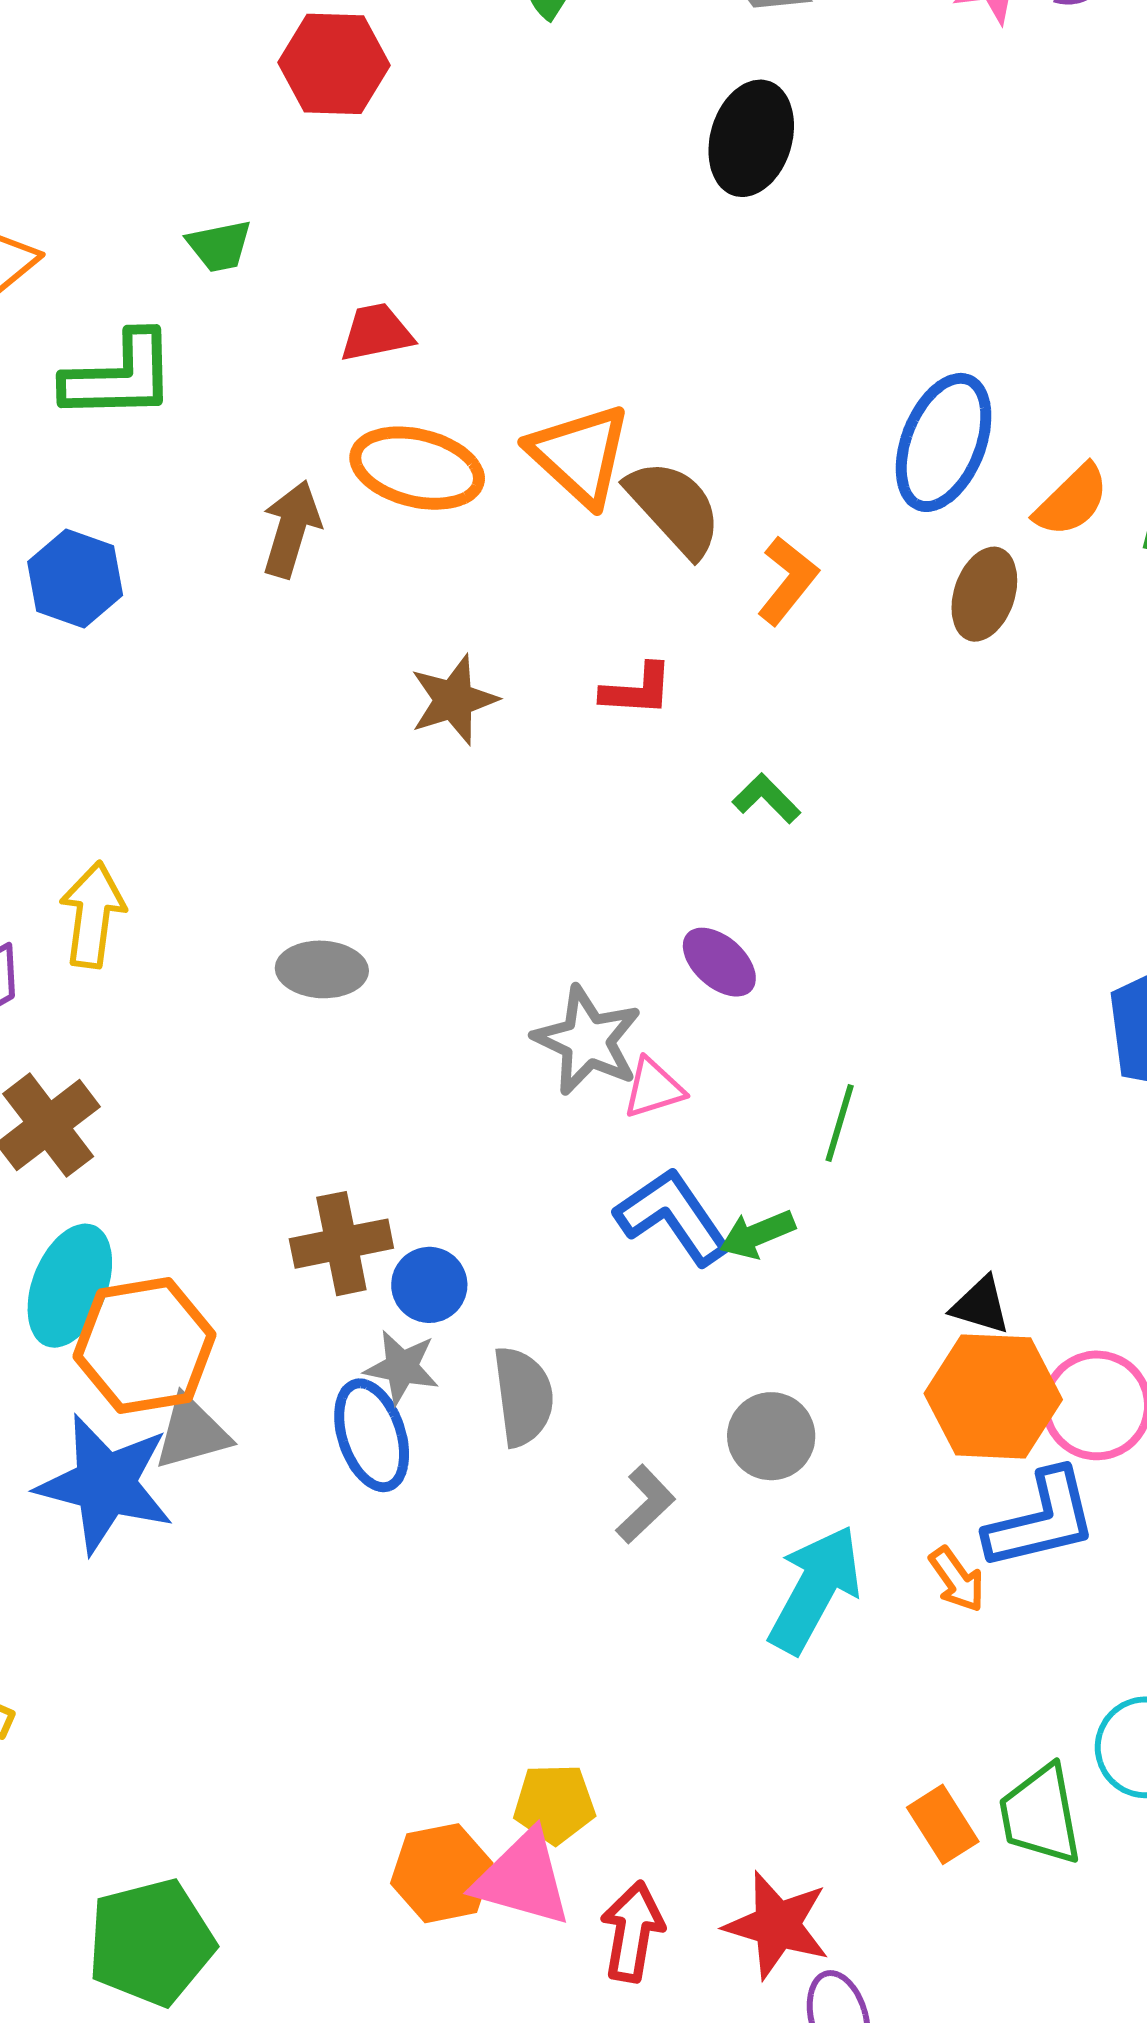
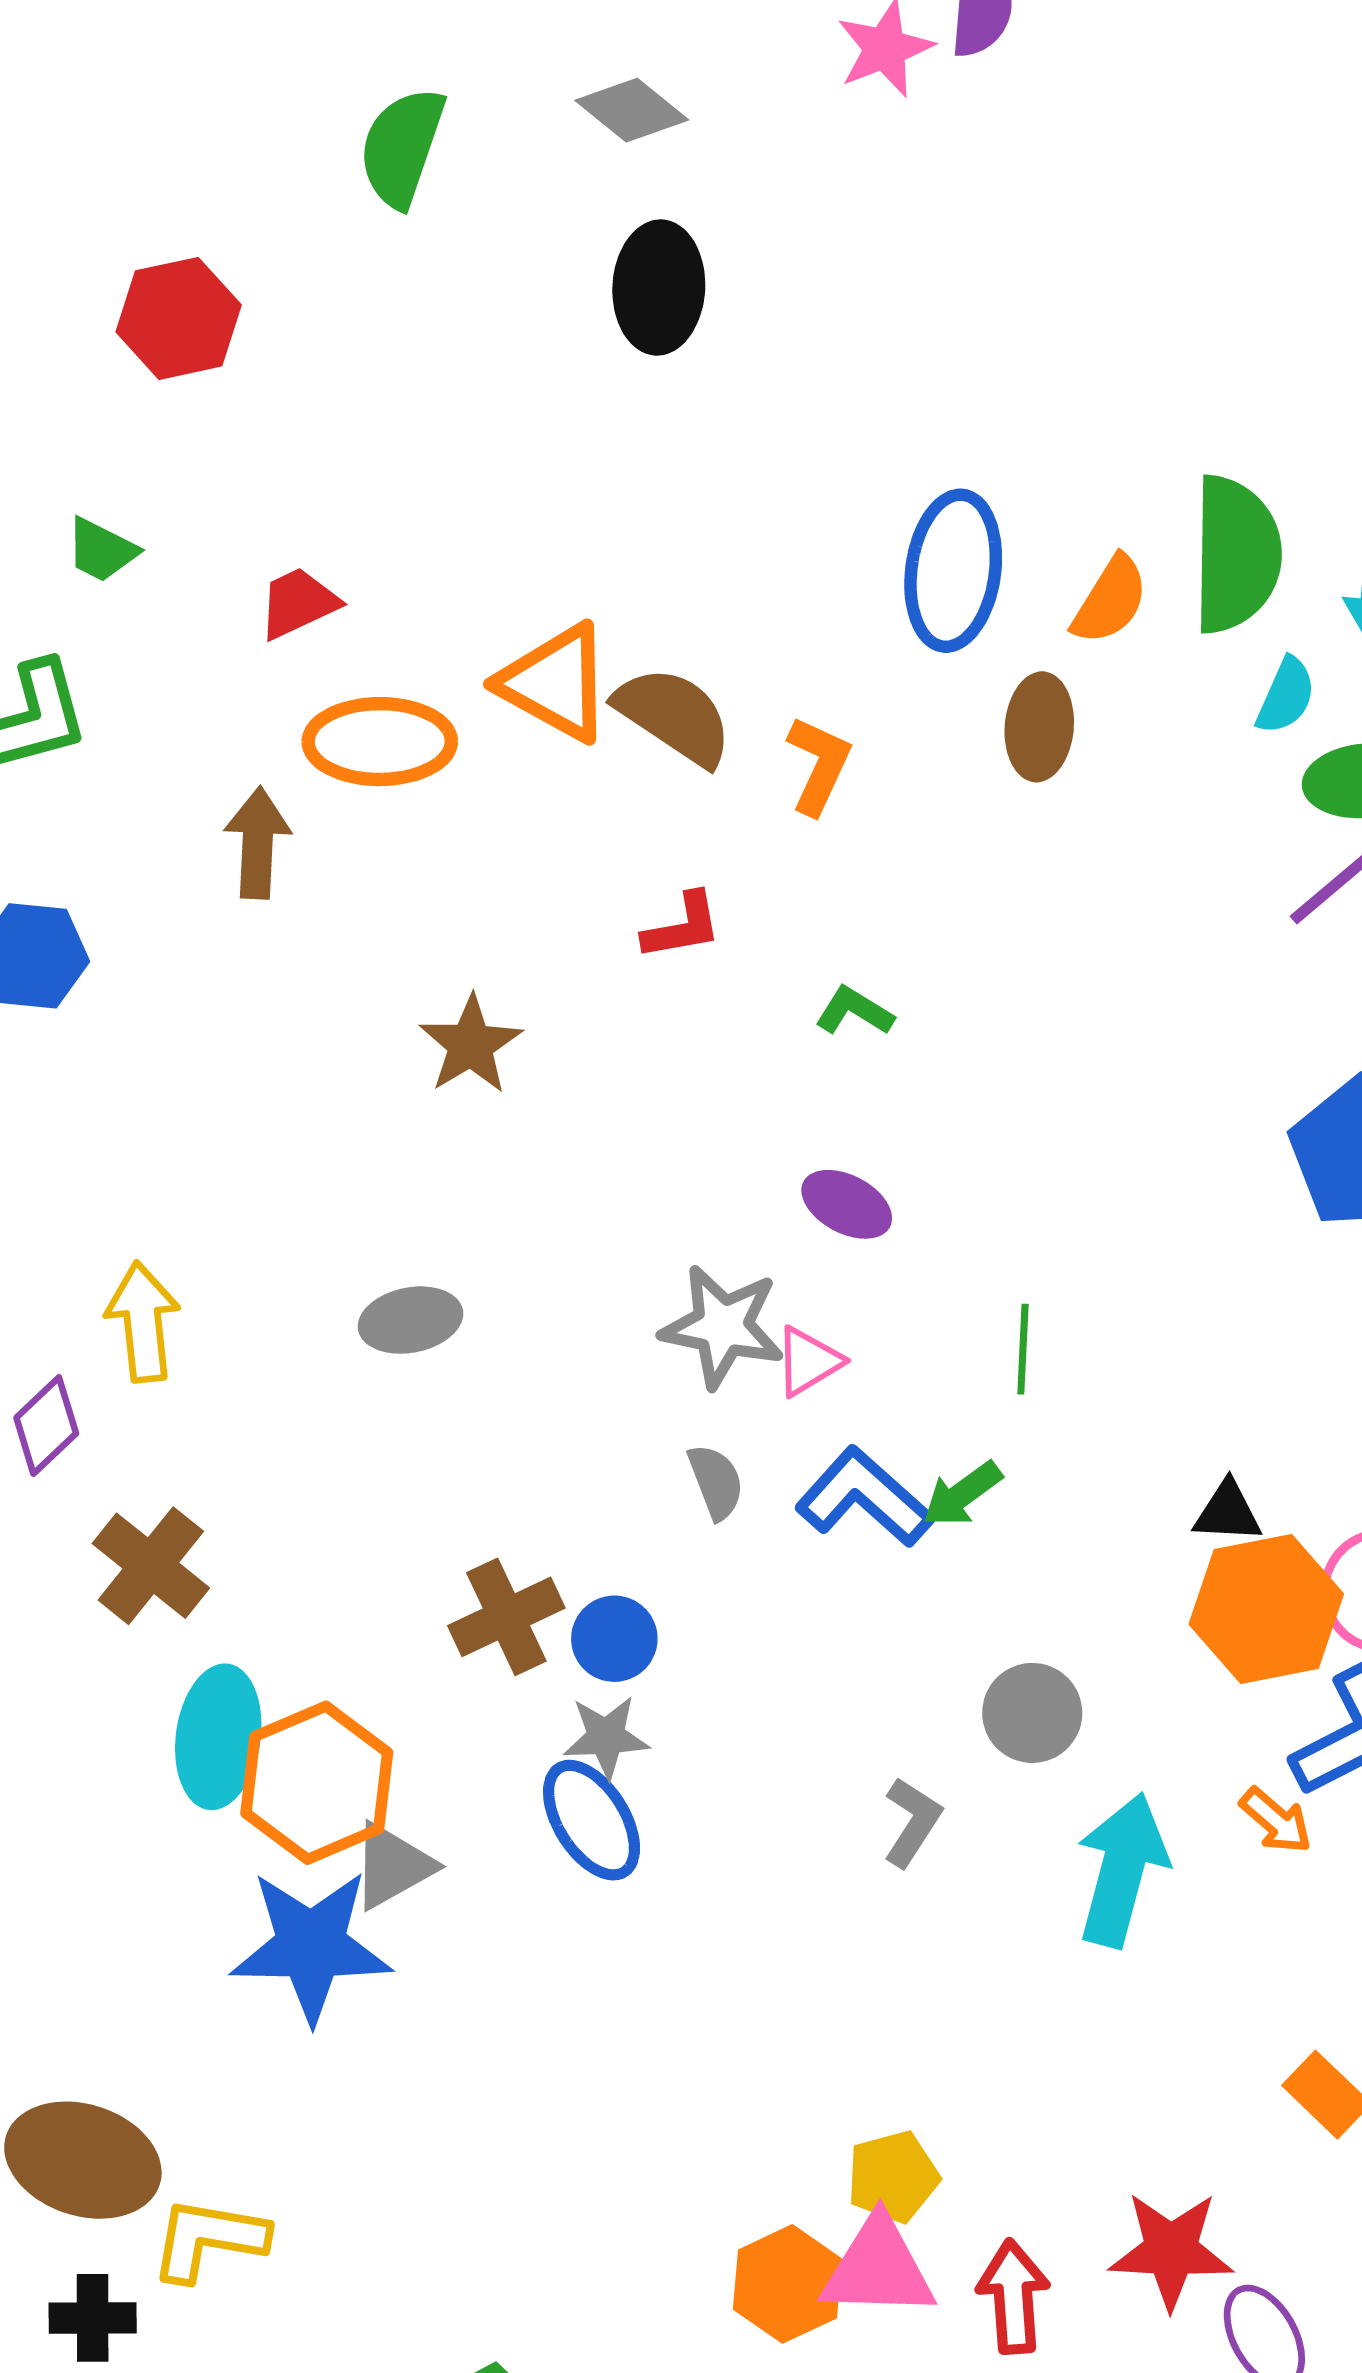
green trapezoid: (219, 246) -> (102, 550), turned 52
brown star: (454, 700) -> (471, 1045), moved
gray semicircle: (523, 1396) -> (716, 1482), moved, size x0.7

